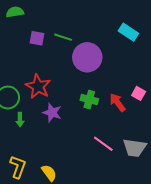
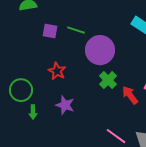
red star: (38, 86) -> (57, 71), moved, size x0.7
green cross: (89, 100) -> (108, 80), moved, turned 30

